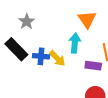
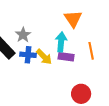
gray star: (27, 22) -> (23, 35), moved
purple rectangle: (93, 66) -> (66, 57), moved

